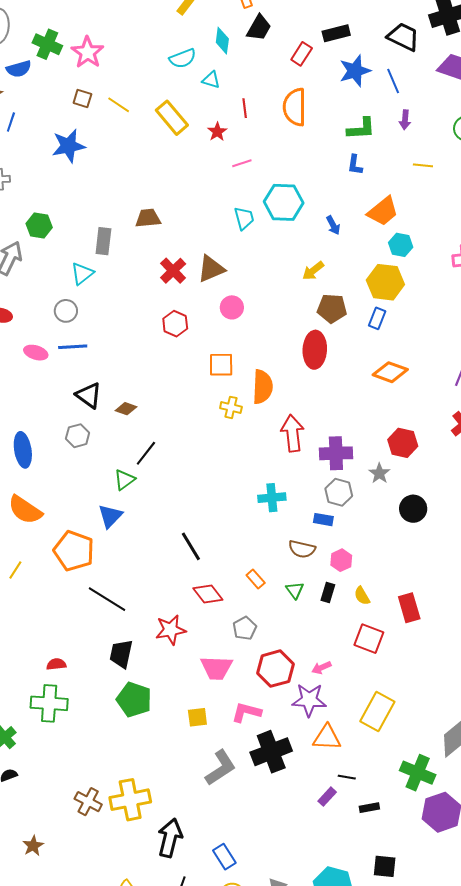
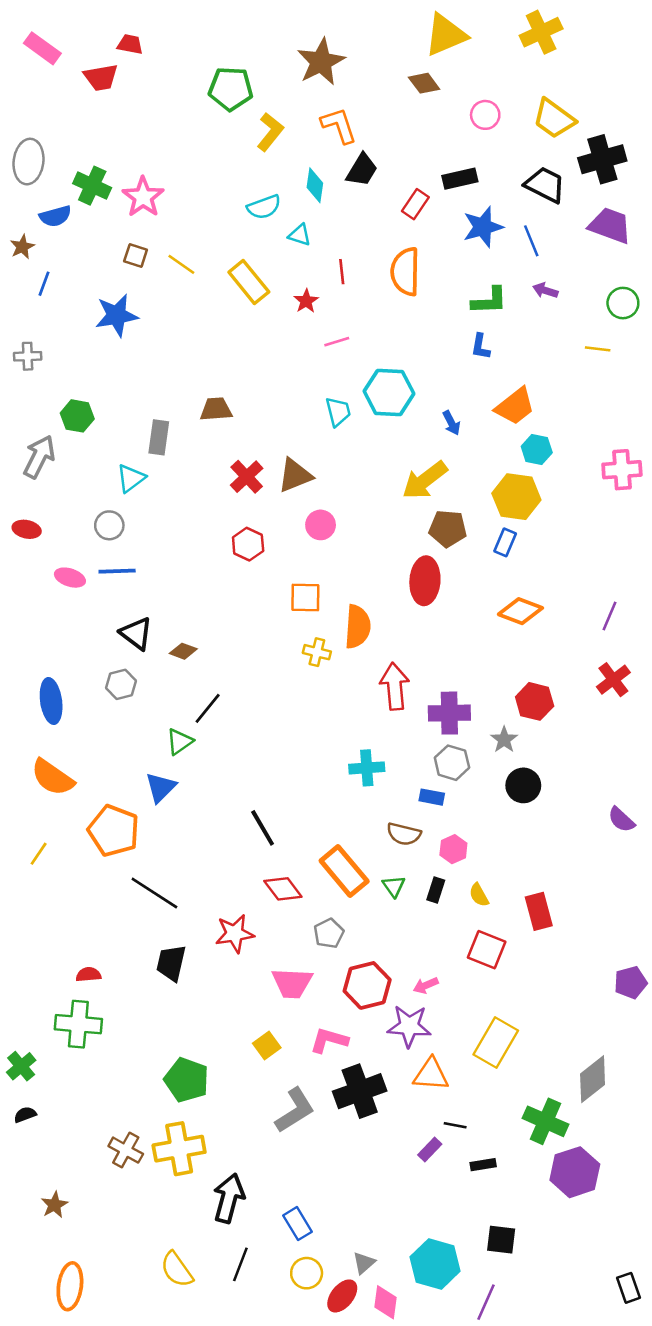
purple arrow: (405, 120) -> (545, 290), turned 102
yellow line: (423, 165) -> (598, 349), moved
yellow arrow: (313, 271) -> (425, 480), size x1.6
black circle: (413, 509) -> (523, 785), moved
orange rectangle: (256, 579) -> (344, 871), size x2.0
green pentagon: (134, 700) -> (187, 1080), moved
yellow square: (197, 717) -> (267, 1045), turned -30

